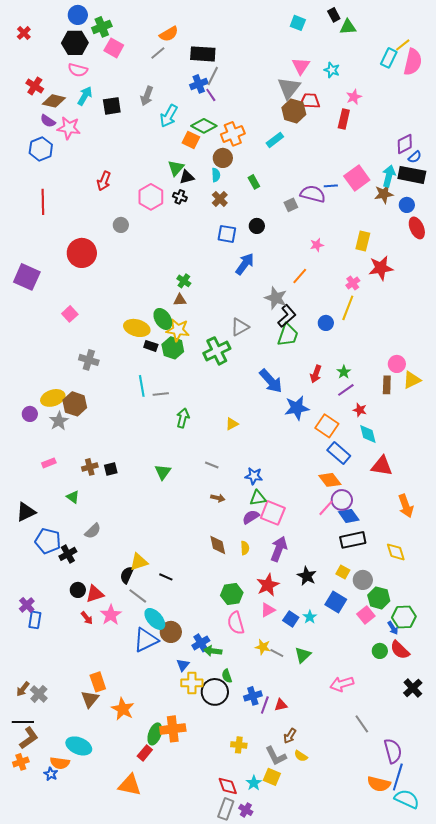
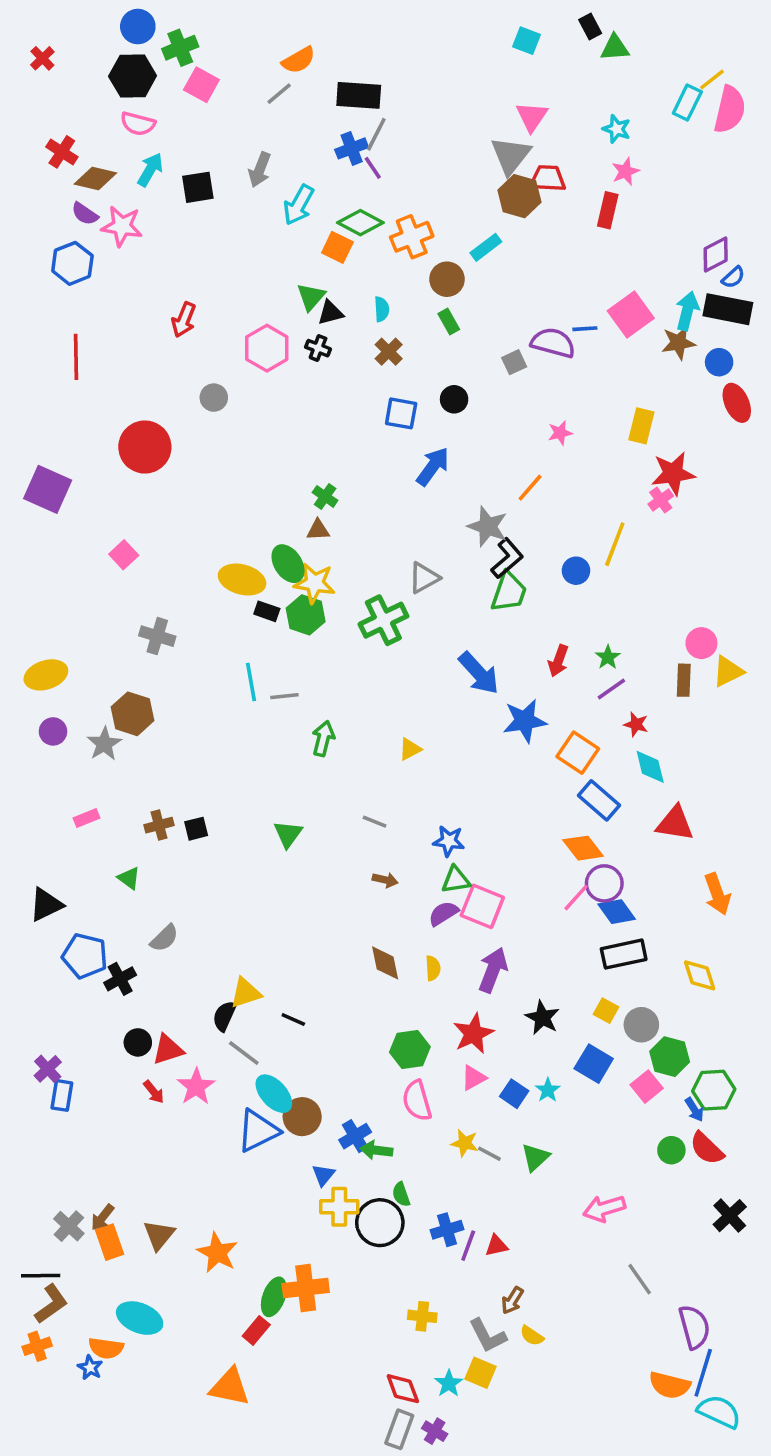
cyan star: (332, 70) -> (617, 129), moved
brown circle: (223, 158) -> (447, 279), moved
pink cross: (353, 283) -> (661, 500), moved
yellow ellipse: (53, 398) -> (46, 675), moved
orange rectangle: (98, 682) -> (110, 1242), moved
brown arrow: (23, 689) -> (102, 1217), moved

